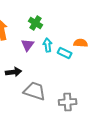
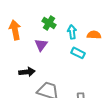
orange semicircle: (81, 43) -> (94, 35), moved
cyan arrow: (48, 45) -> (72, 32), moved

